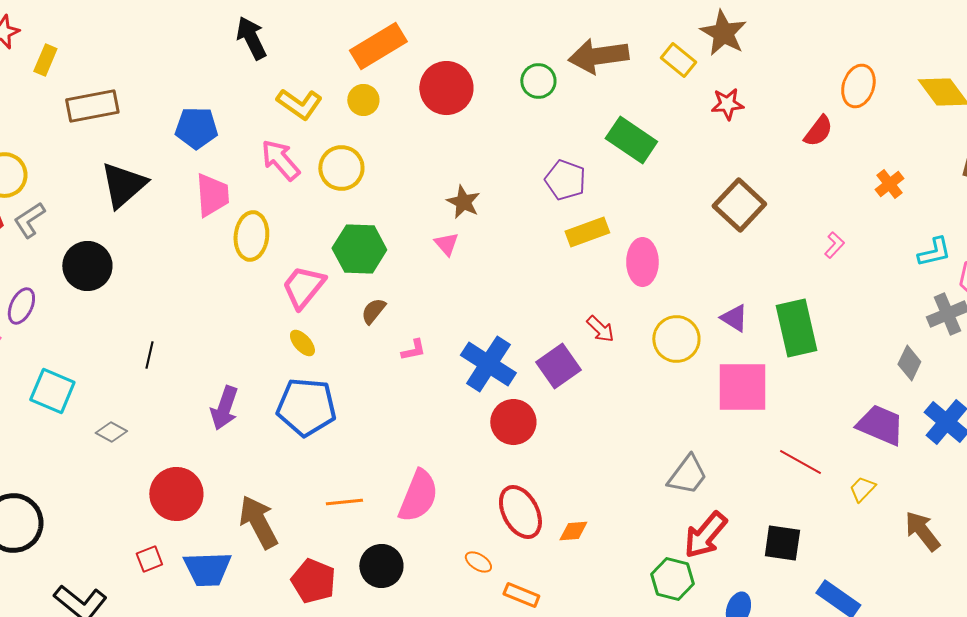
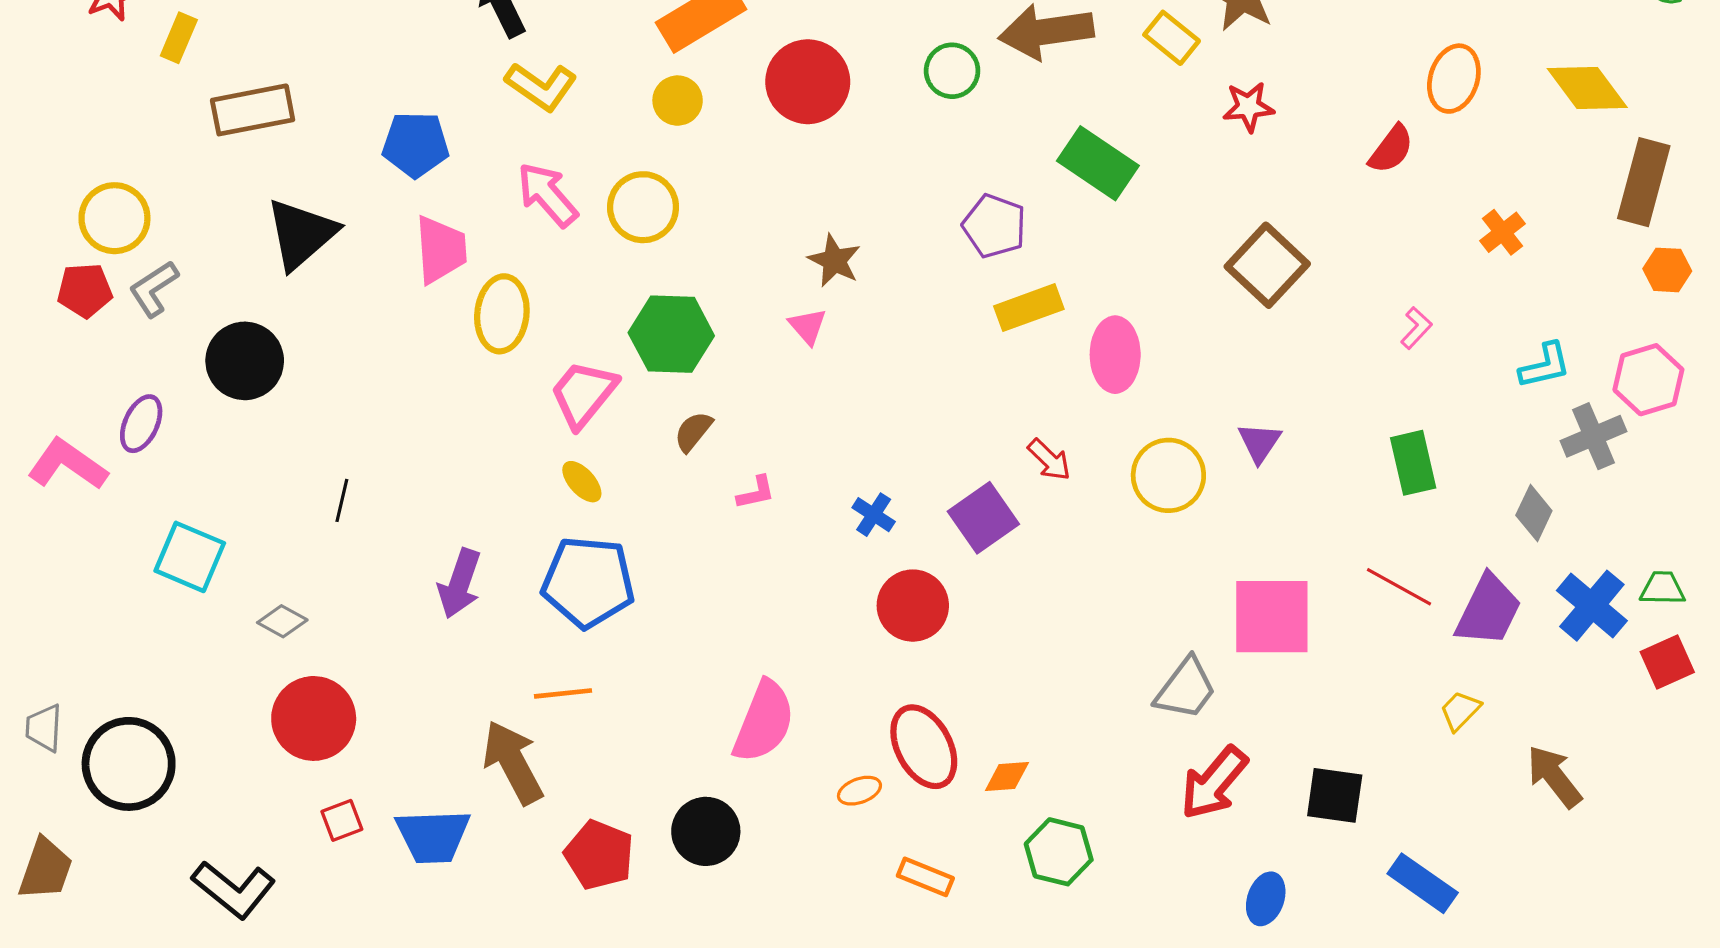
yellow L-shape: (299, 104) -> (541, 86), moved
cyan L-shape: (934, 252) -> (1545, 366), moved
purple triangle: (734, 318) -> (1259, 442), turned 32
green rectangle: (796, 328) -> (1413, 463), moved, size x0.7
blue cross: (488, 364) -> (874, 515), size x0.5
pink square: (742, 387) -> (1272, 617), moved
purple trapezoid: (880, 425) -> (1488, 610), turned 93
red line: (800, 462) -> (1399, 587), moved
red circle: (176, 494) -> (314, 718), moved
orange line: (344, 502) -> (563, 693), moved
orange ellipse: (478, 562) -> (859, 791), moved, turned -52
green hexagon: (672, 579) -> (1059, 852), moved

